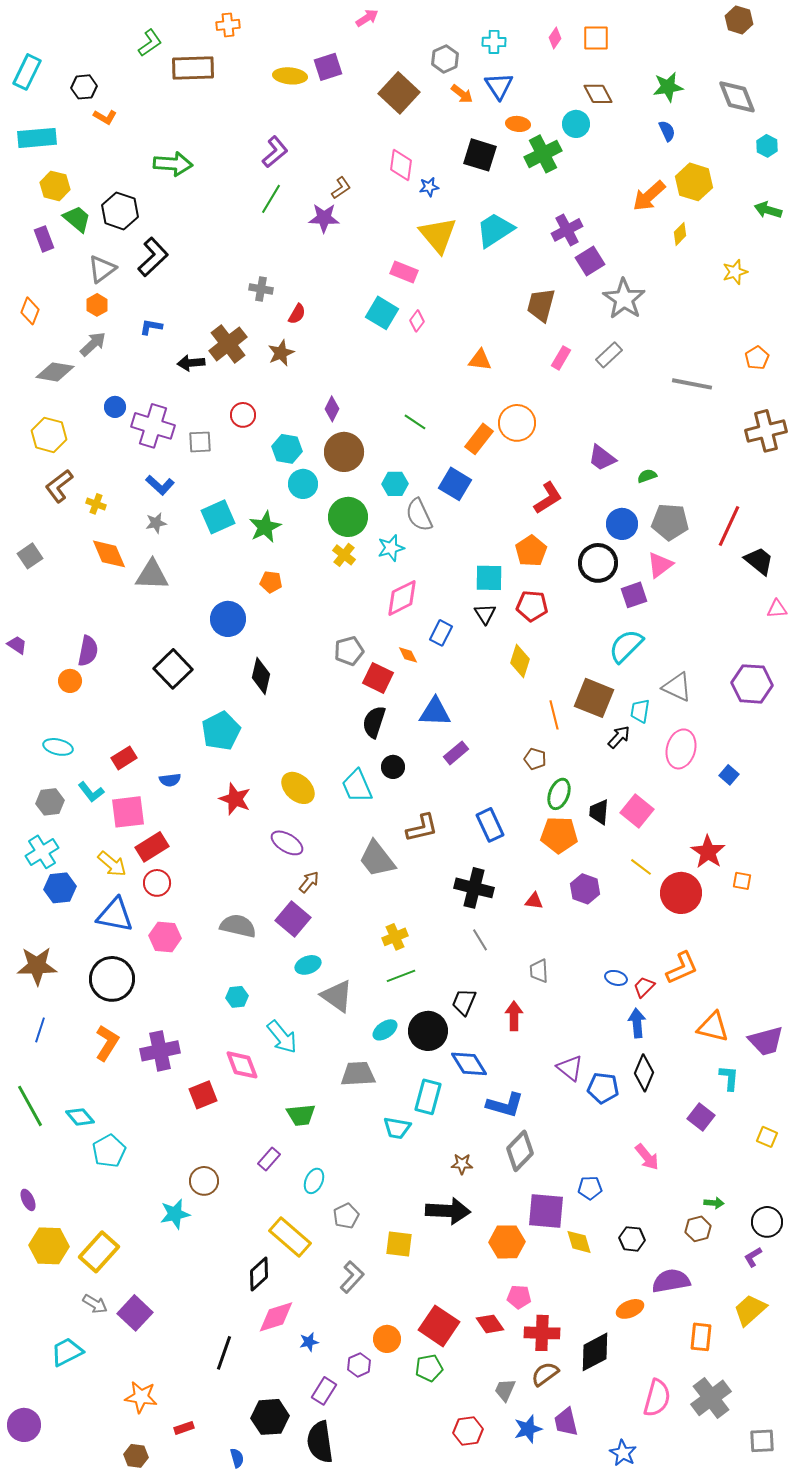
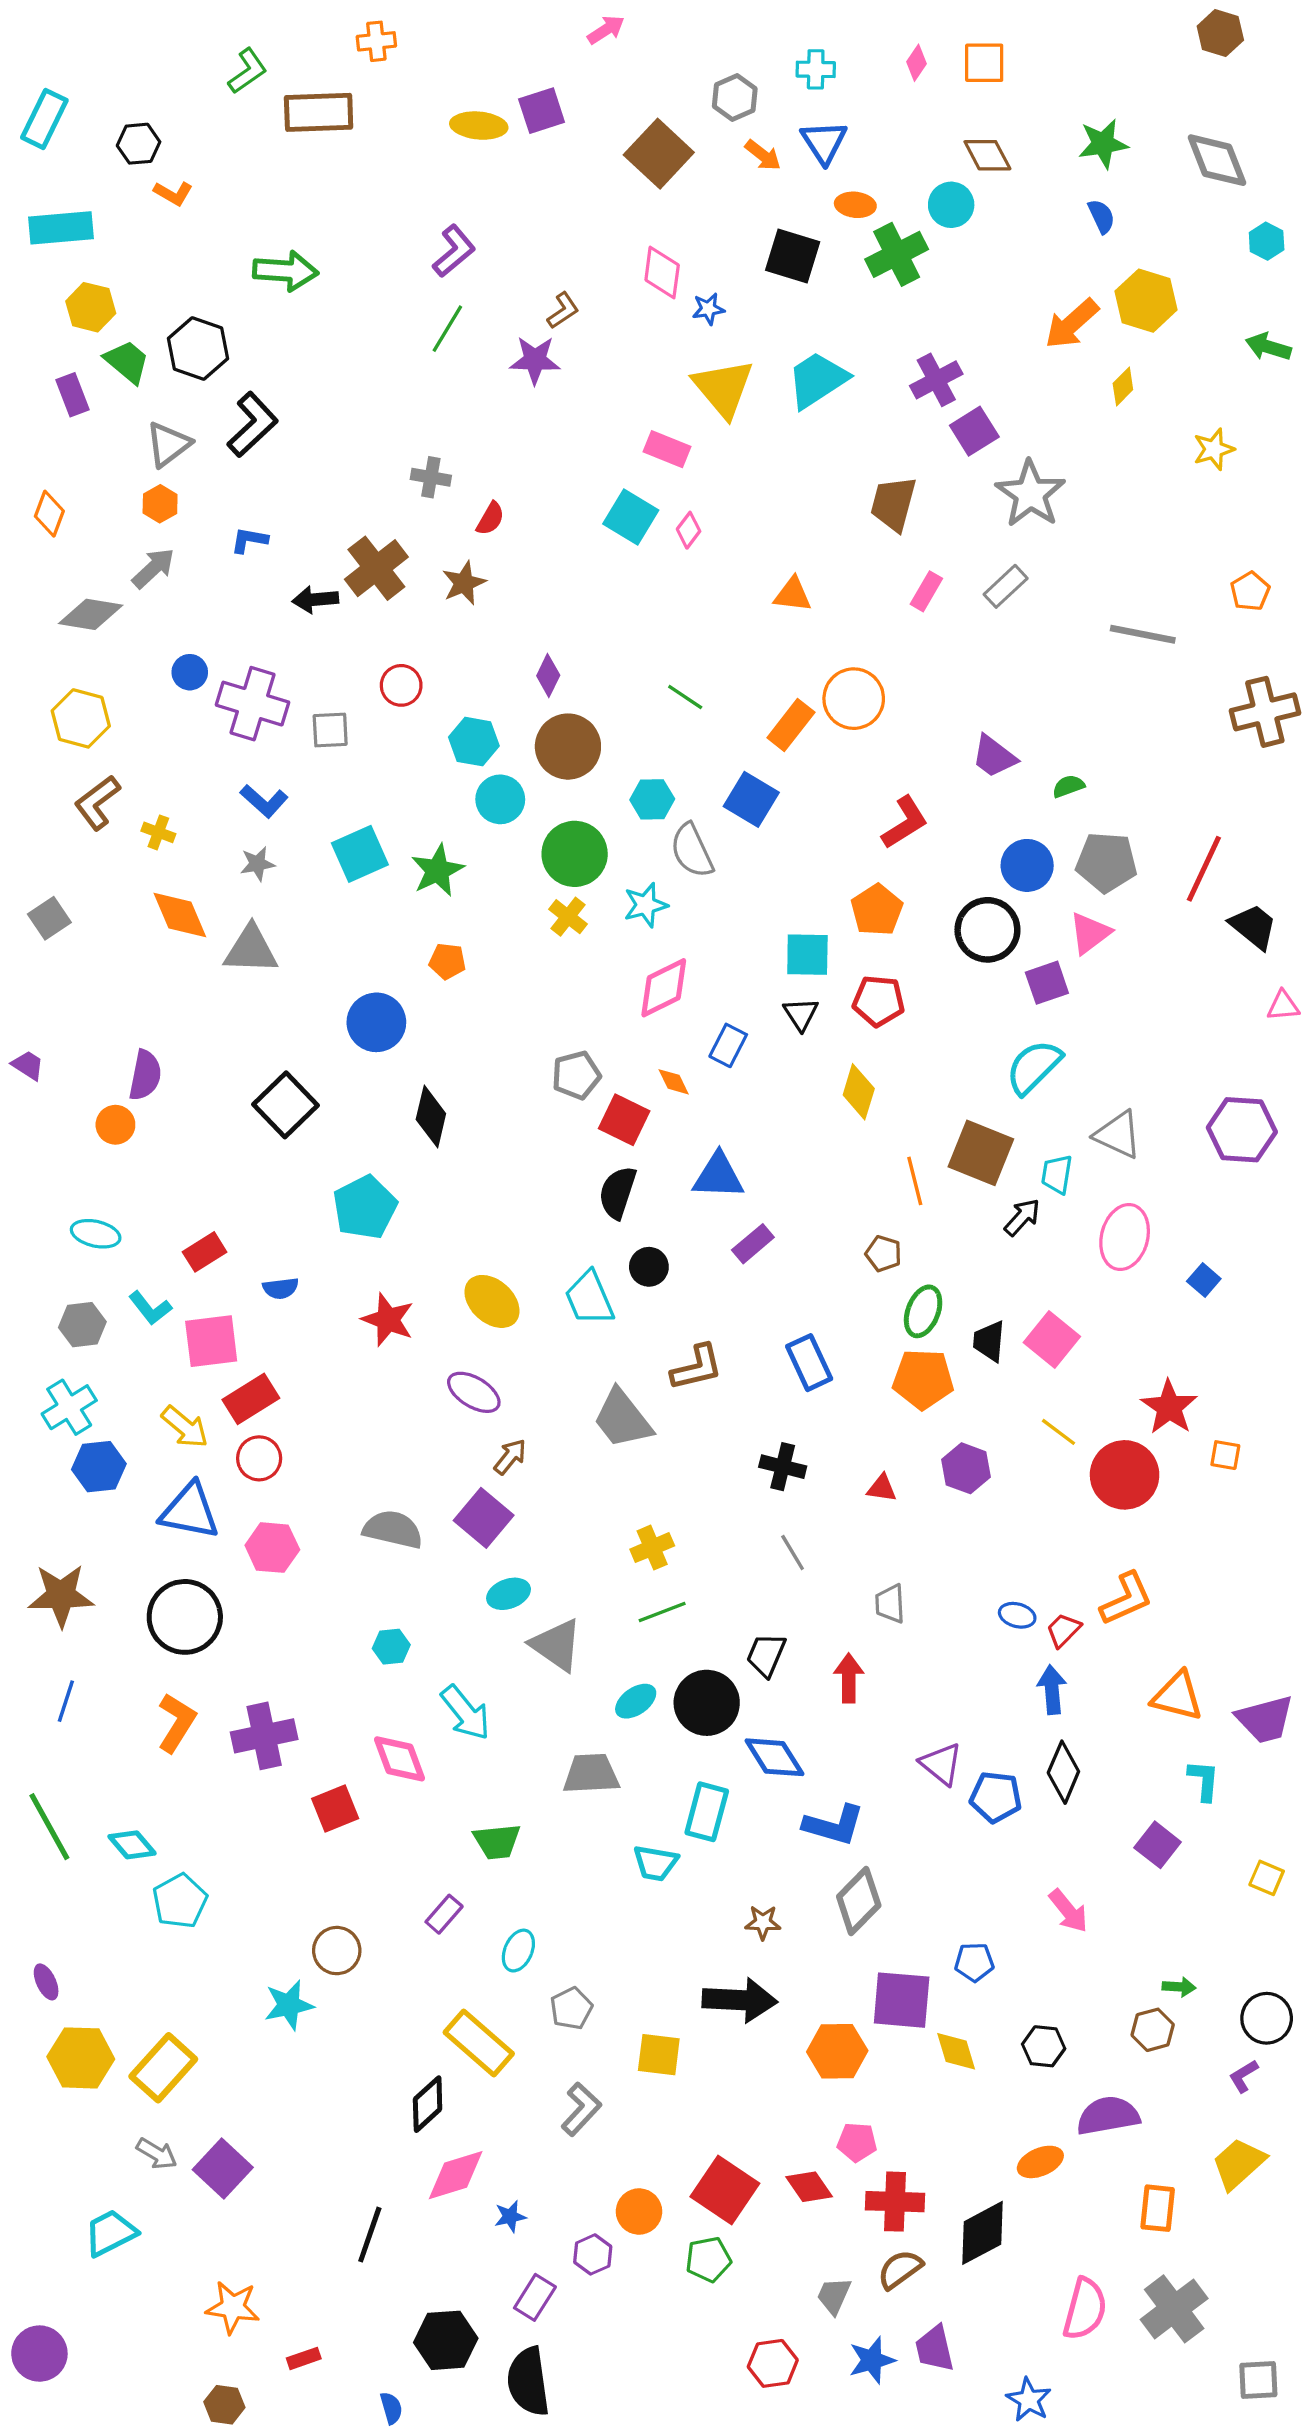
black cross: (474, 888) -> (783, 1467), size x0.7

